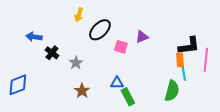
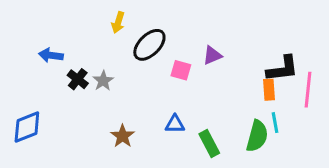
gray star: (76, 63) -> (103, 81), moved
cyan line: (184, 74) -> (275, 123), moved
green rectangle: (128, 97) -> (209, 143), moved

